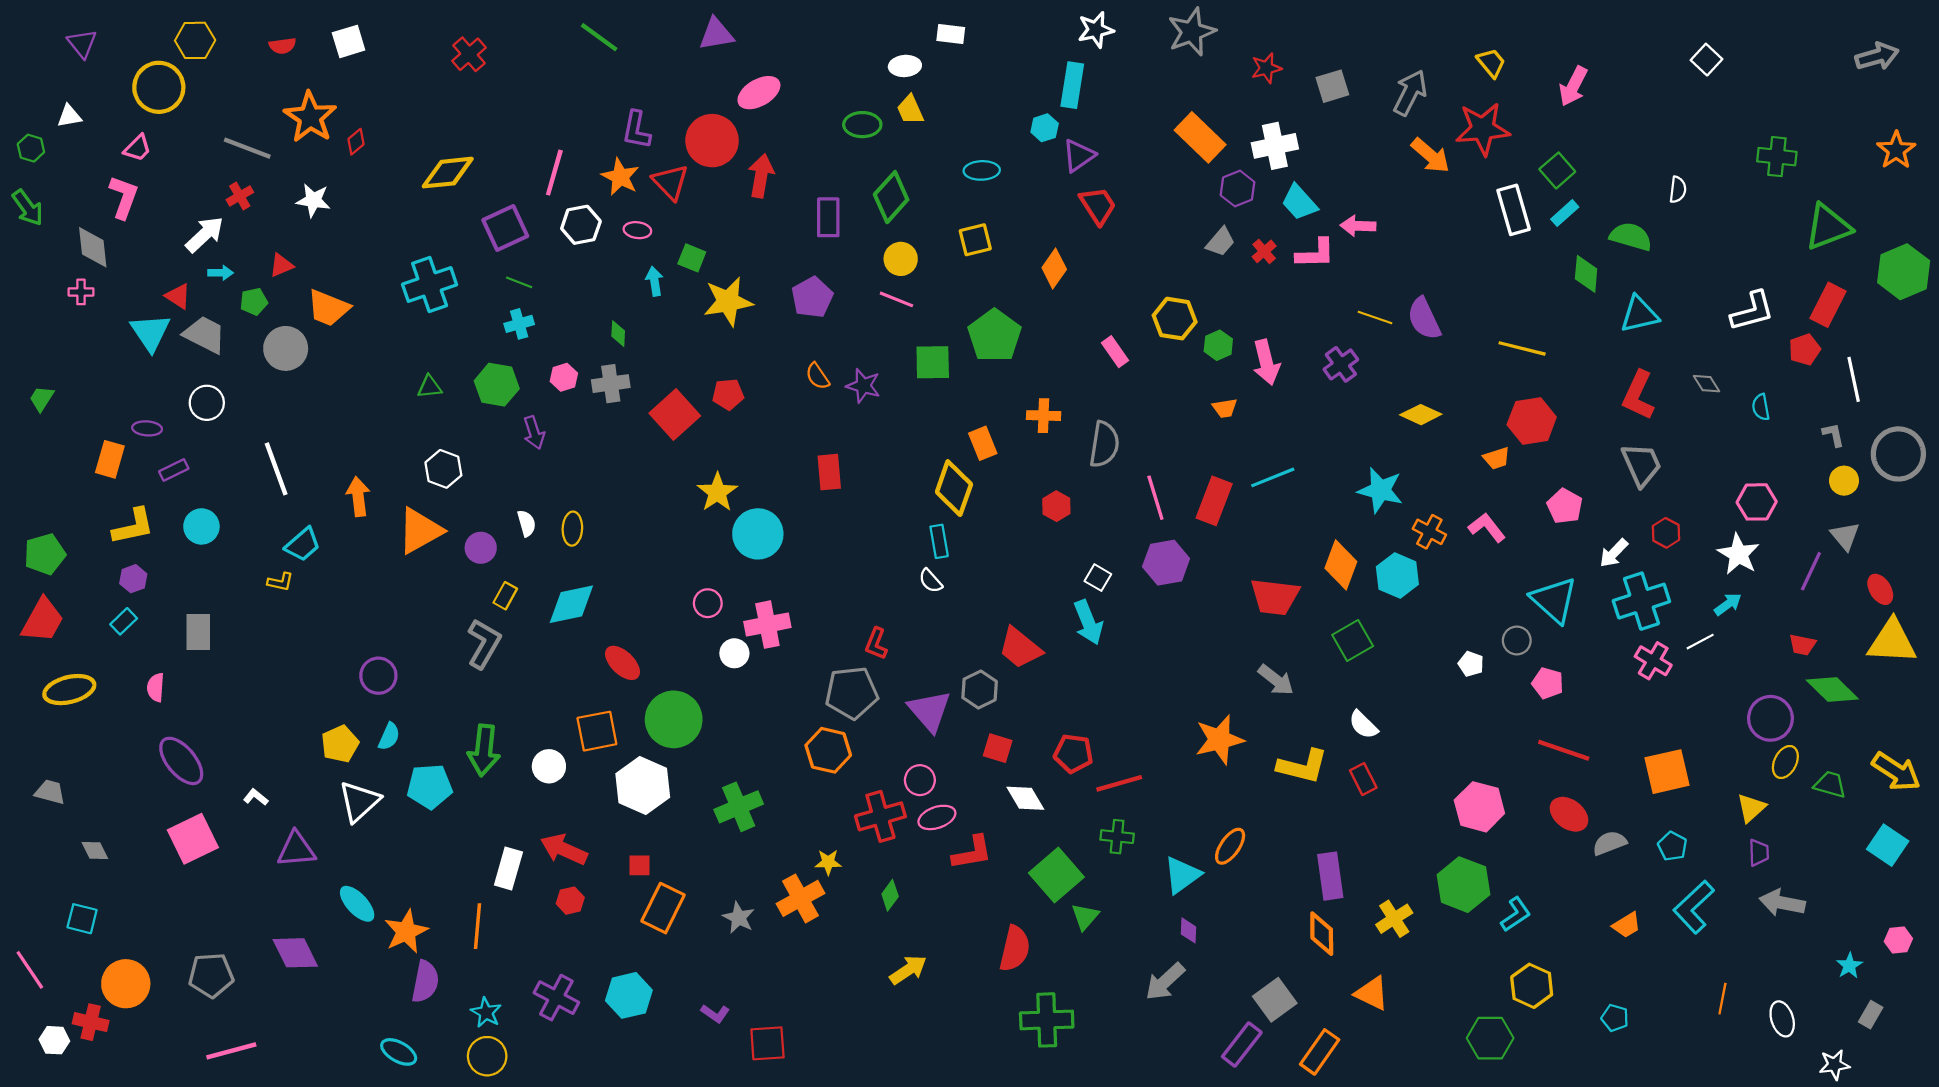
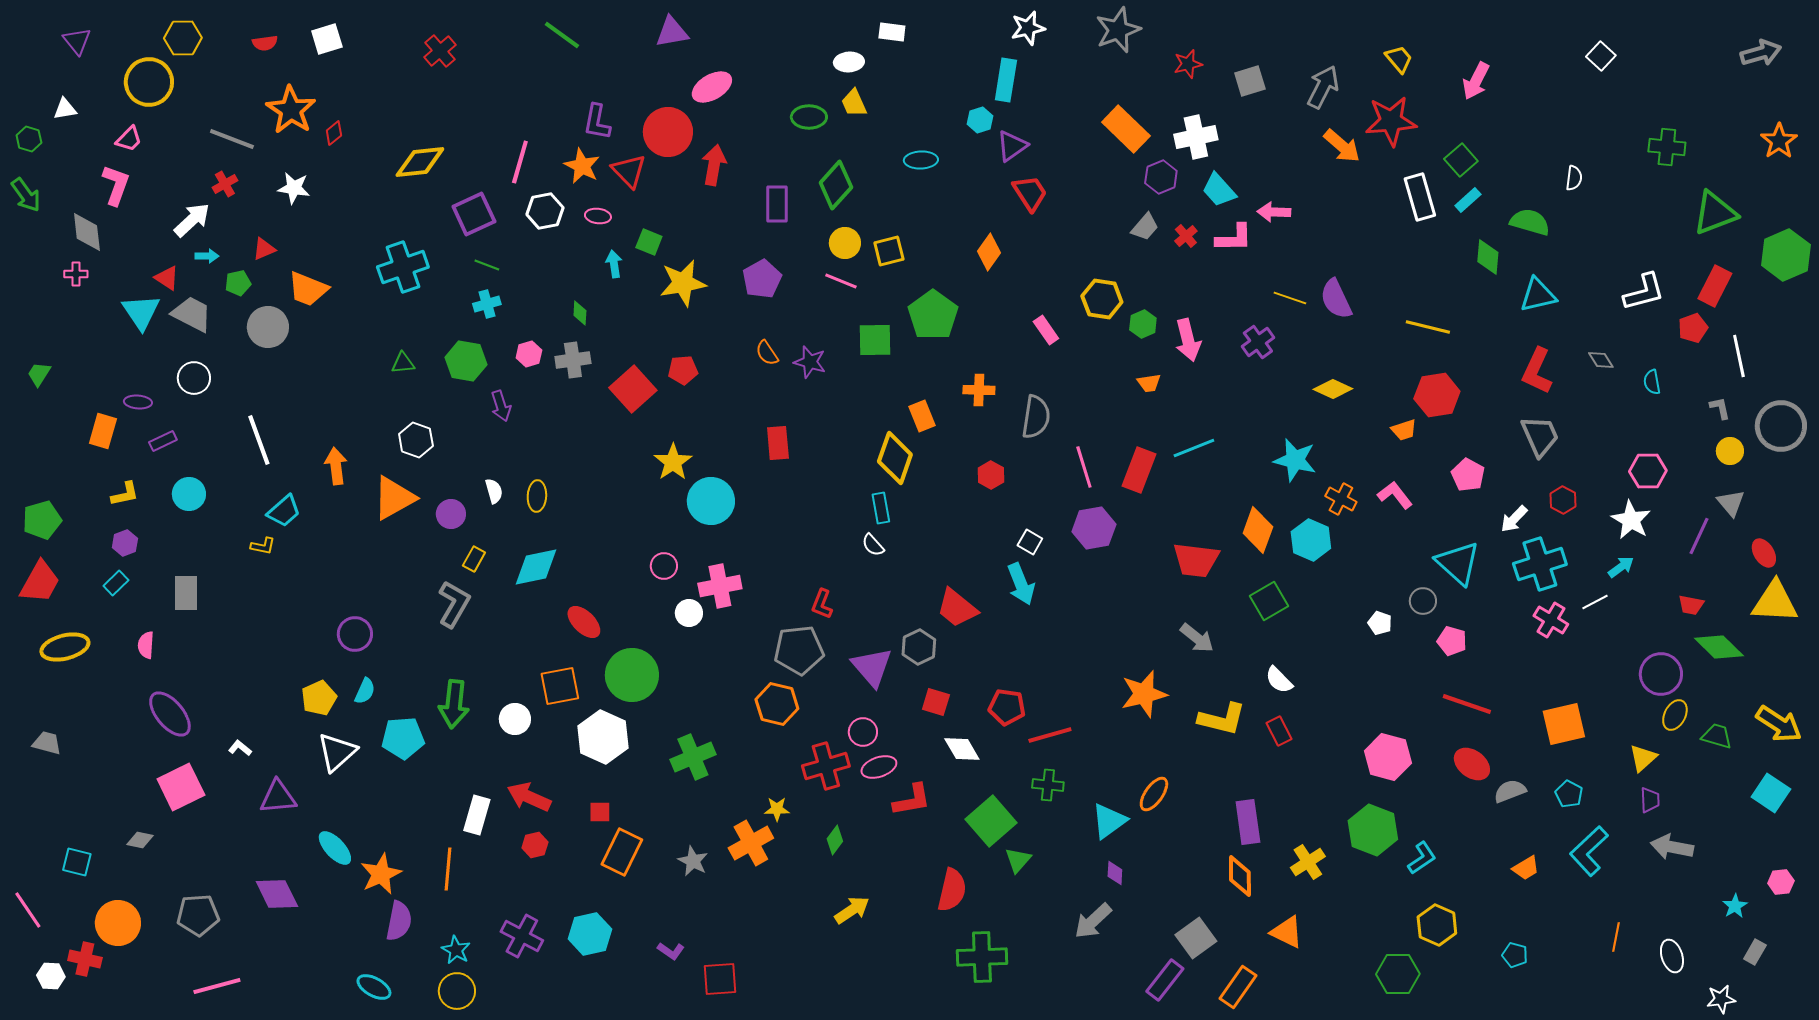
yellow square: (975, 240) -> (889, 251), moved
yellow L-shape: (133, 526) -> (125, 494), size x0.7
gray diamond: (95, 850) -> (140, 840), moved, turned -52

